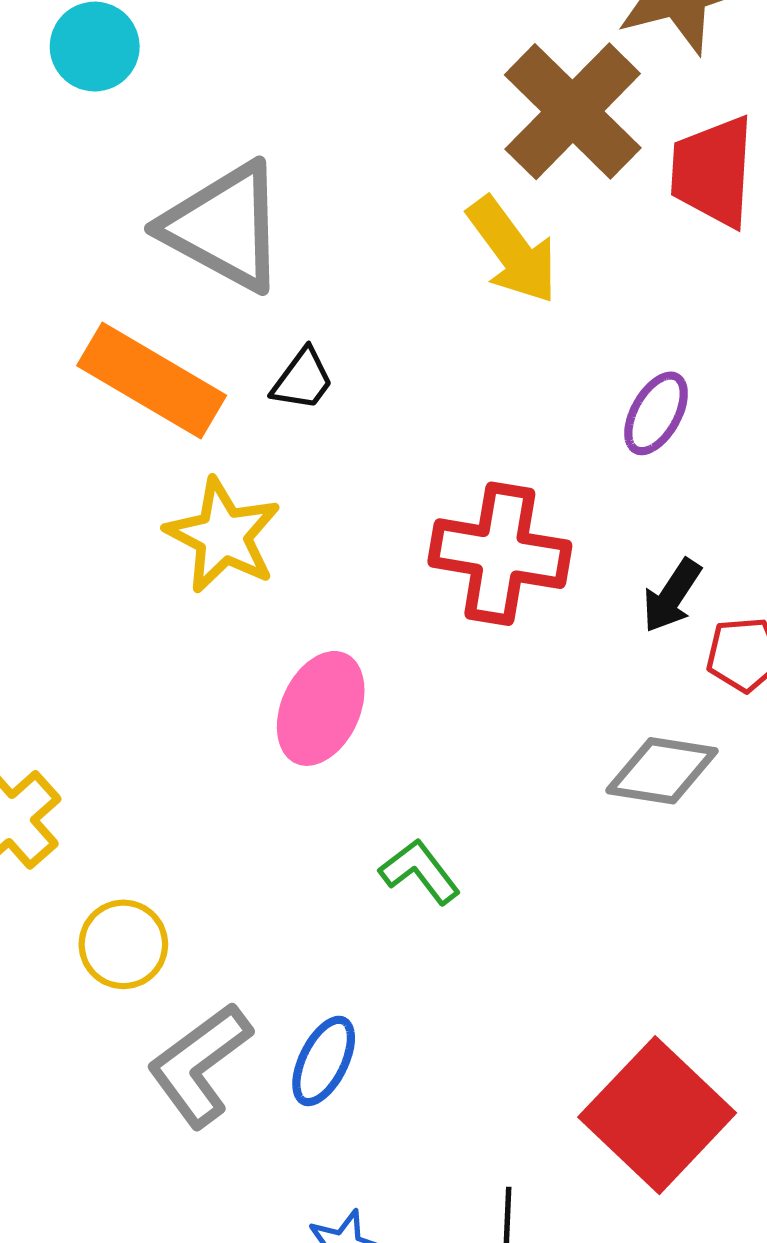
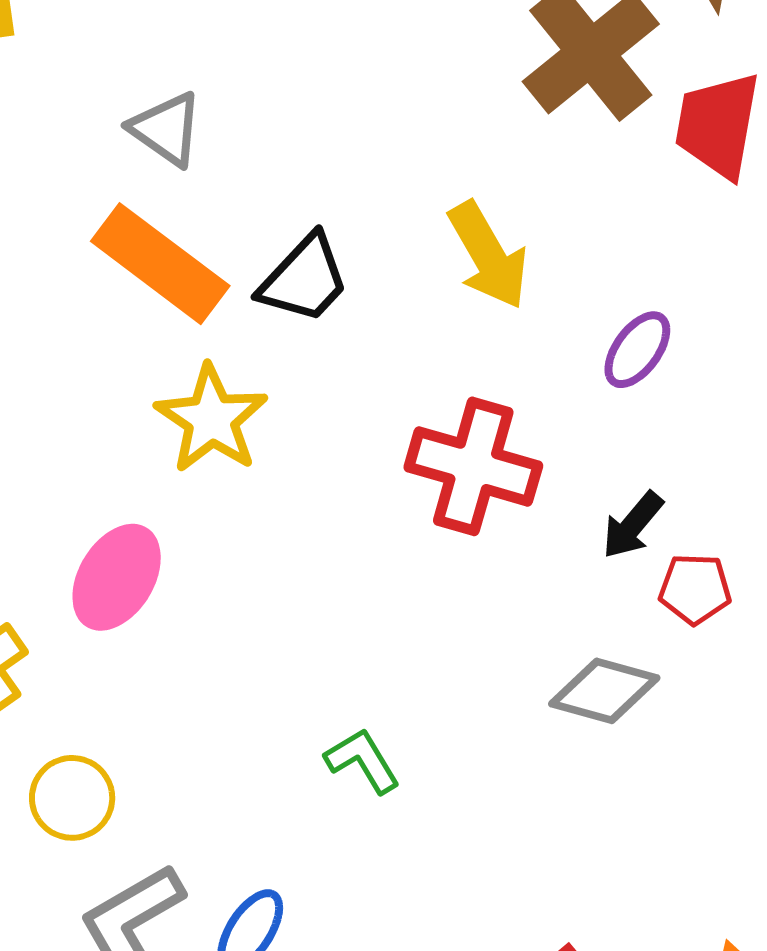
gray triangle: (224, 227) -> (166, 129), moved, size x0.6
yellow arrow: (512, 250) -> (488, 255), moved
black trapezoid: (303, 380) -> (304, 279), size x1.5
pink ellipse: (321, 708) -> (117, 577), moved

